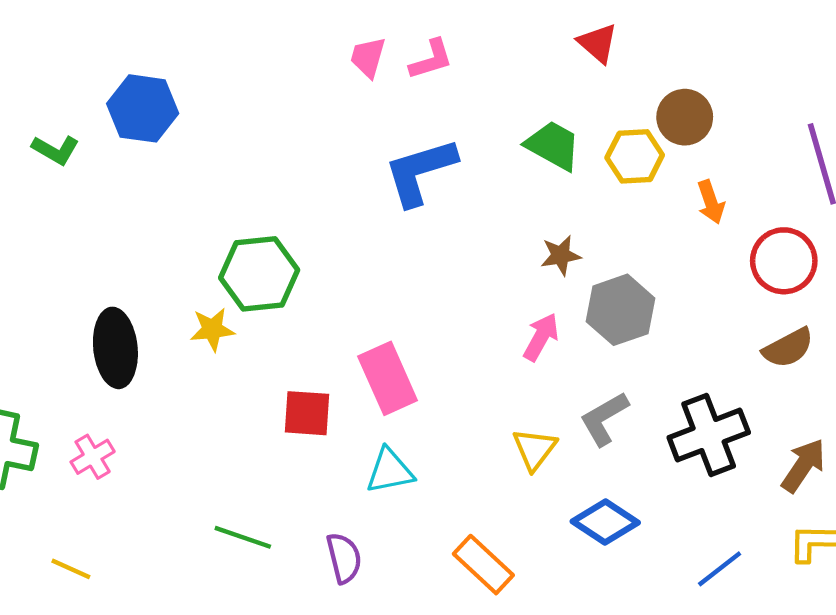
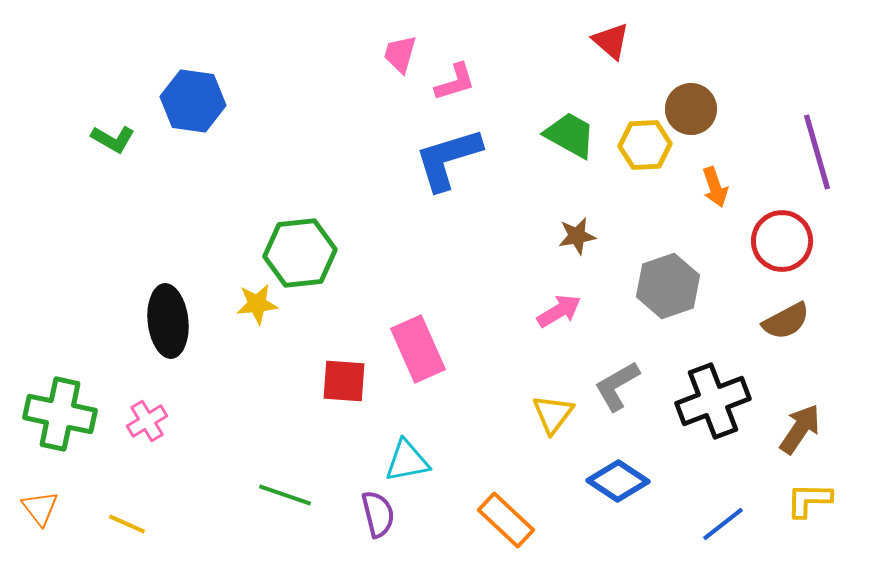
pink L-shape: (431, 59) -> (455, 82), moved
gray hexagon: (620, 310) -> (668, 286), moved
pink arrow: (541, 337) -> (559, 311), turned 30
cyan triangle: (390, 471) -> (407, 461), moved

